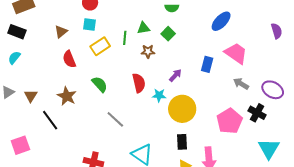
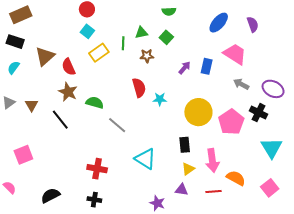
cyan square: (90, 25) -> (87, 31), turned 32
purple semicircle: (277, 31) -> (253, 24), moved
brown triangle: (61, 32) -> (45, 56), moved, size x1.5
purple arrow: (175, 75) -> (185, 68), moved
green semicircle: (100, 84) -> (95, 103), moved, turned -30
brown star: (67, 96) -> (68, 92), moved
yellow circle: (182, 109) -> (198, 112), moved
black line: (50, 120) -> (60, 120), moved

